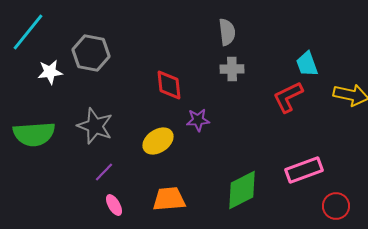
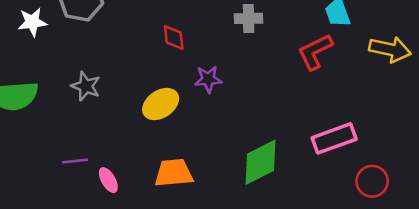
red diamond: (169, 85) -> (174, 37), size x0.7
gray star: (95, 126) -> (86, 86), size x0.7
purple line: (104, 172) -> (75, 161), moved, turned 40

